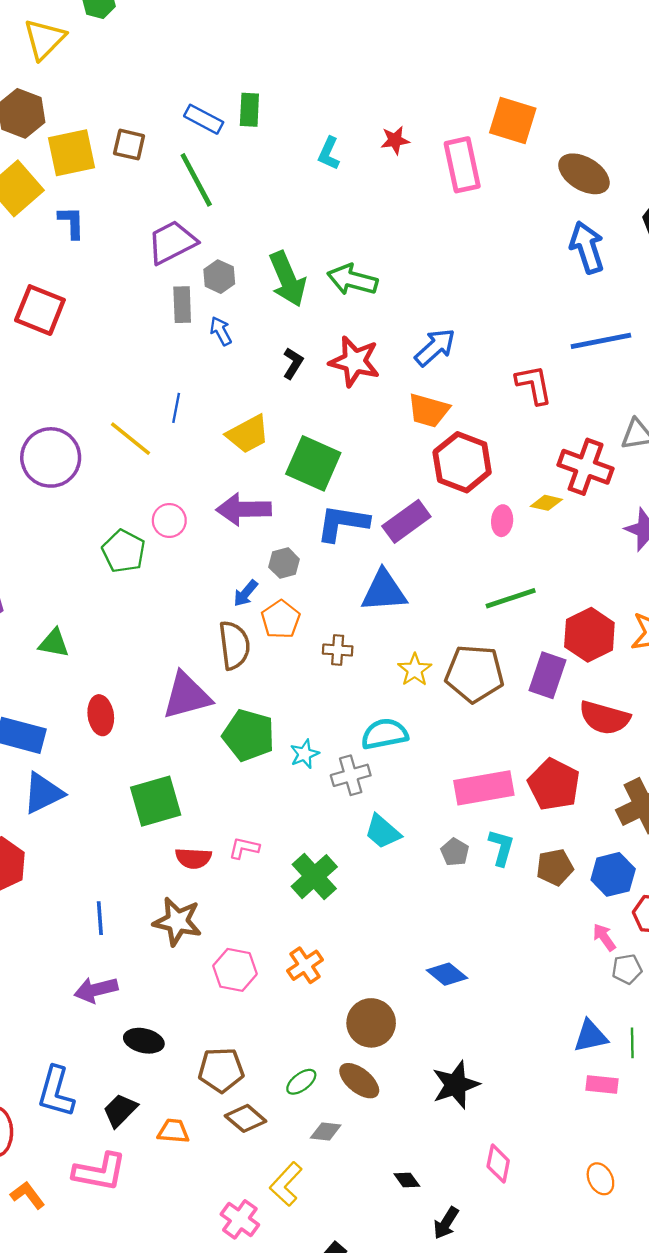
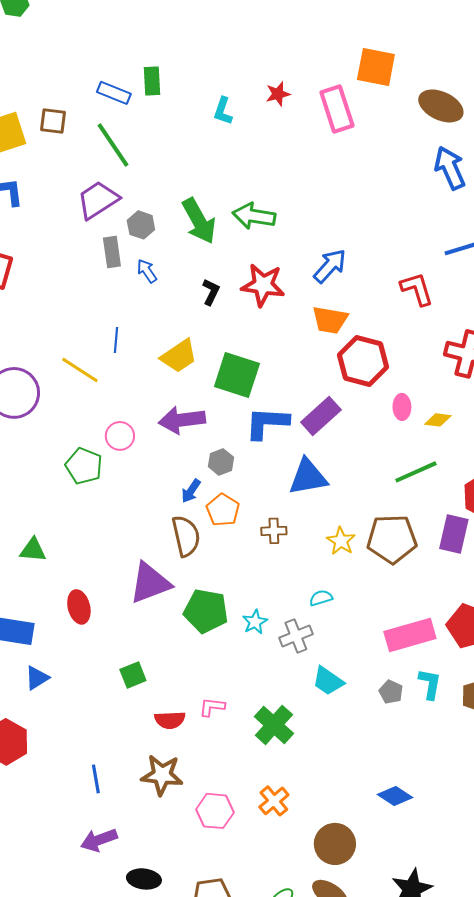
yellow diamond: (546, 503) -> (438, 420), moved
cyan semicircle: (384, 734) -> (321, 598), size x0.6
blue triangle: (43, 793) -> (37, 678), size x0.7
green square: (156, 801) -> (133, 675), size x0.6

